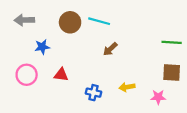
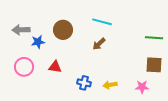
gray arrow: (24, 20) -> (21, 30), moved
cyan line: (99, 21) -> (102, 22), moved
brown circle: (70, 22) -> (63, 30), moved
yellow arrow: (127, 87) -> (110, 85), moved

